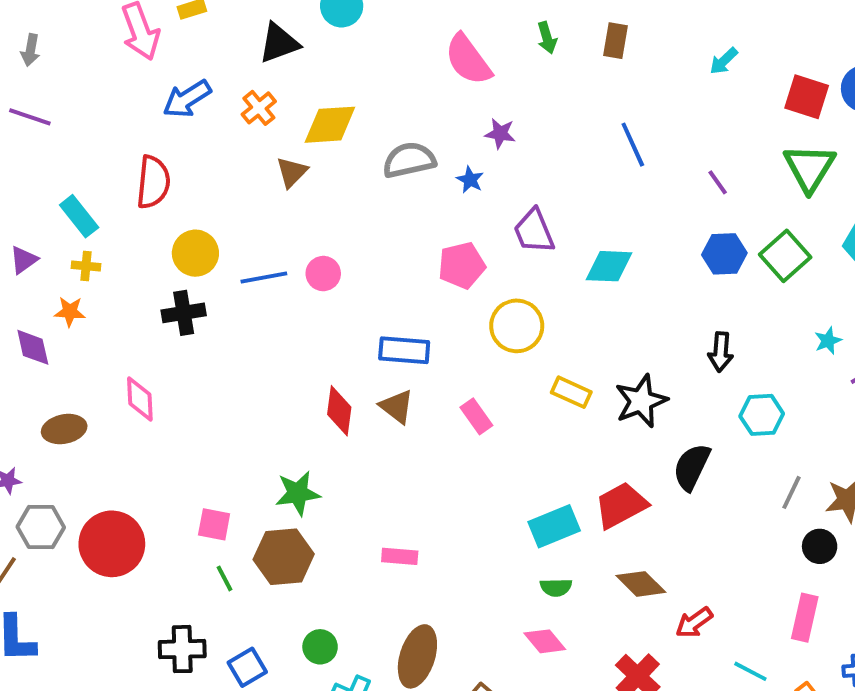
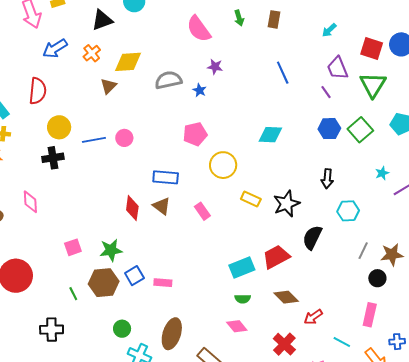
purple trapezoid: (534, 231) -> (337, 68), moved
pink square: (214, 524) -> (73, 247), moved, turned -30
blue square: (247, 667) -> (134, 276), moved

